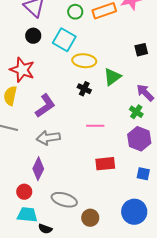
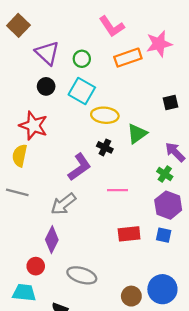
green circle: (75, 12) -> (82, 59), moved
purple L-shape: (45, 106) -> (79, 167), moved
gray arrow: (48, 138) -> (63, 204), turned -30
blue square: (143, 174) -> (164, 235), moved
cyan trapezoid: (27, 215) -> (24, 293), moved
brown circle: (90, 218) -> (131, 296), moved

